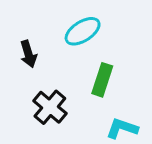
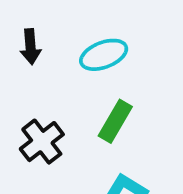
black arrow: (28, 54) -> (31, 47), moved

